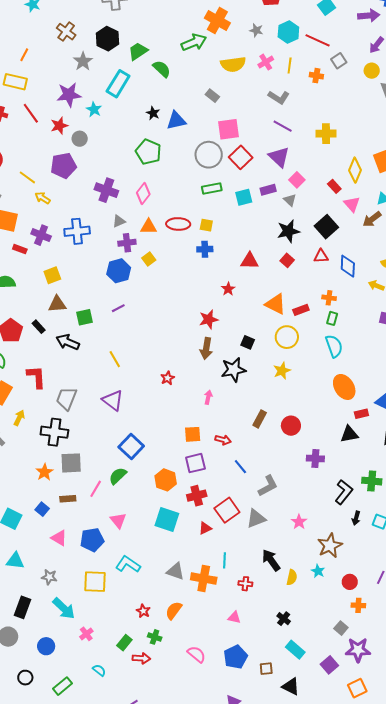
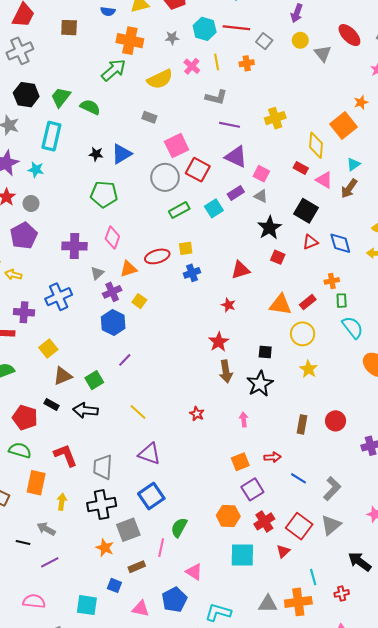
blue square: (131, 447) -> (151, 496), moved, turned 30

